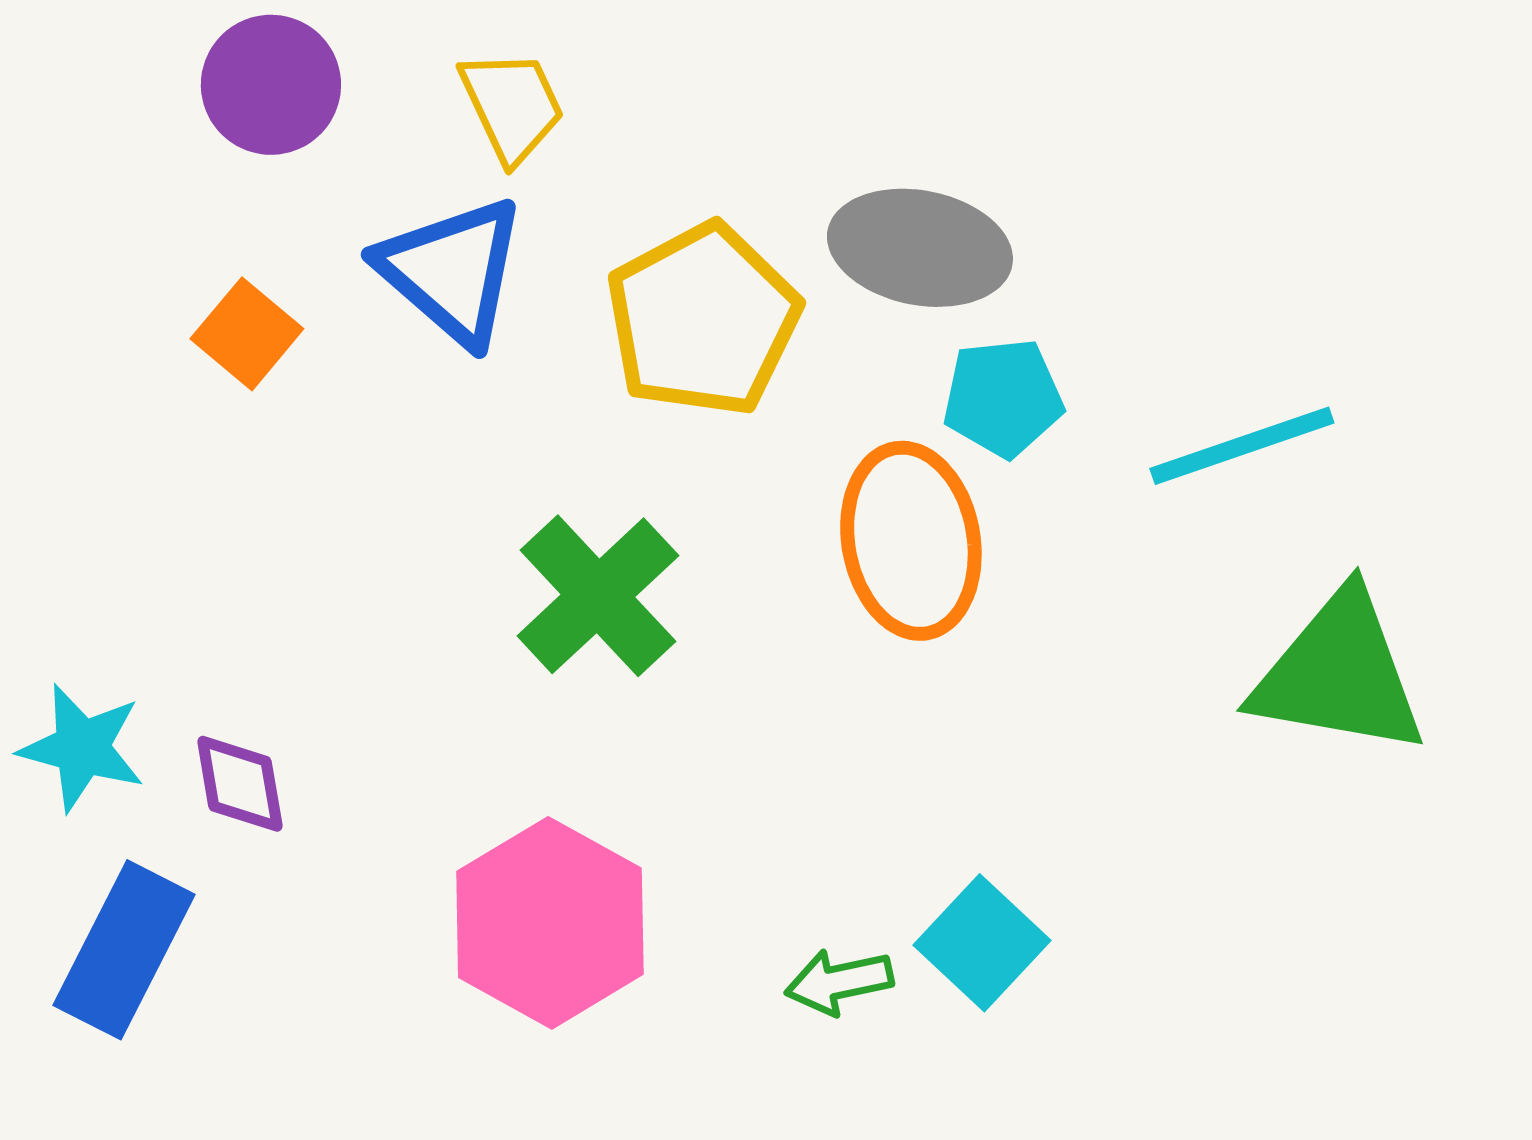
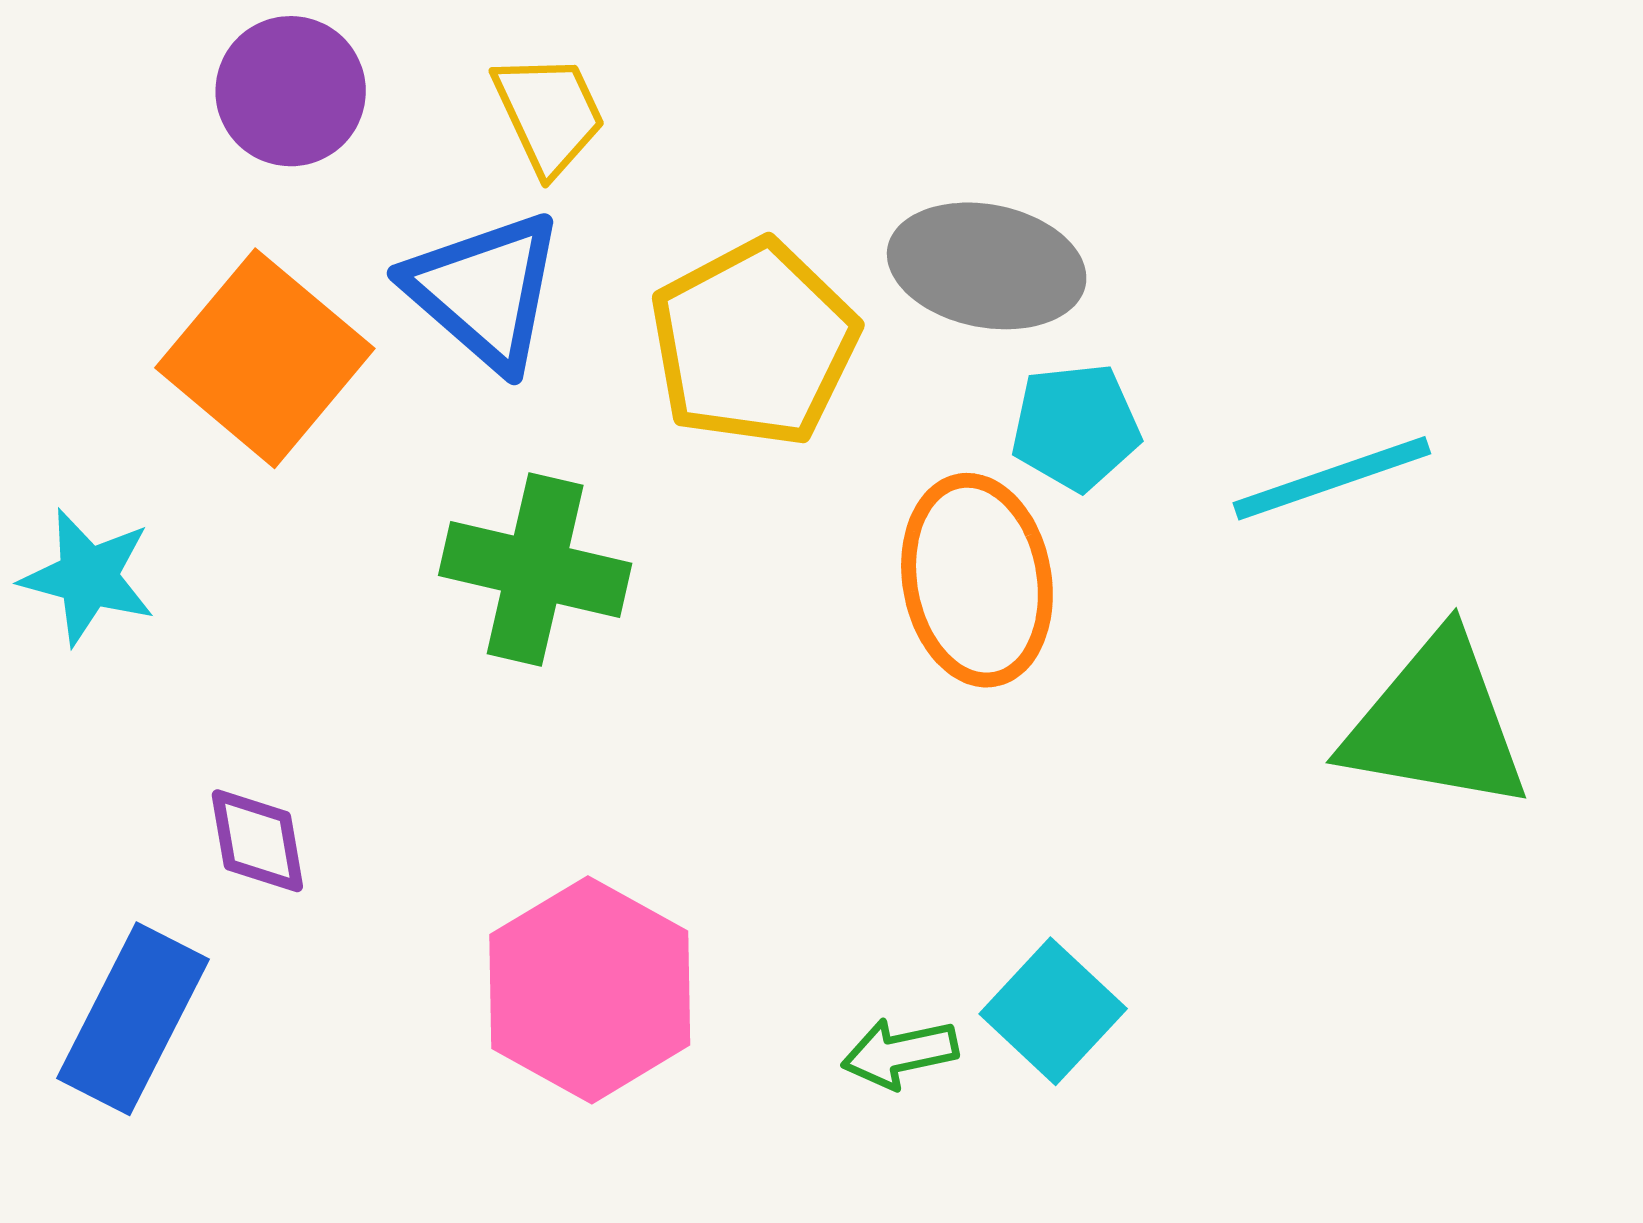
orange square: (247, 334) -> (265, 358), size x1.8
green cross: (598, 596) -> (535, 569), moved, turned -34
cyan star: (82, 748) -> (88, 577), moved

